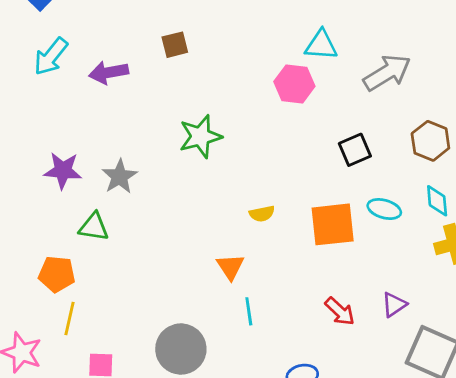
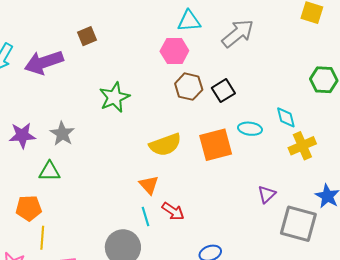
purple arrow: (109, 72) -> (44, 62), size x1.4
brown hexagon: (430, 141) -> (189, 87), moved
yellow semicircle: (262, 214) -> (165, 145), size x1.8
cyan line: (249, 311) -> (146, 216), moved
red arrow: (340, 311) -> (173, 211), moved

